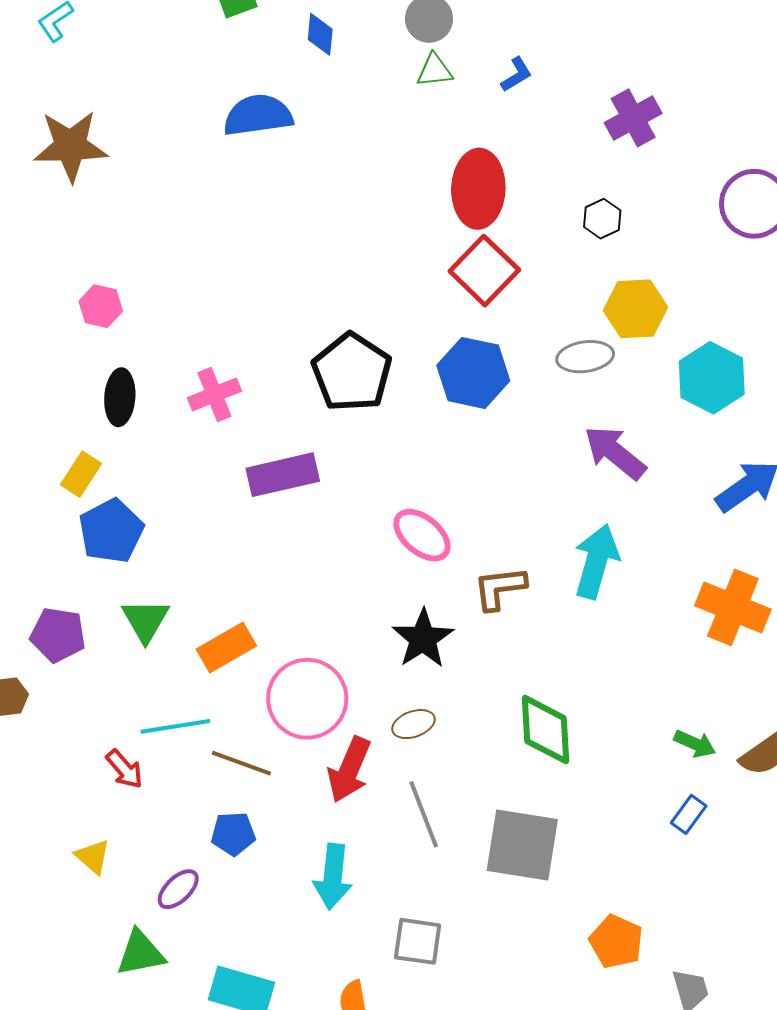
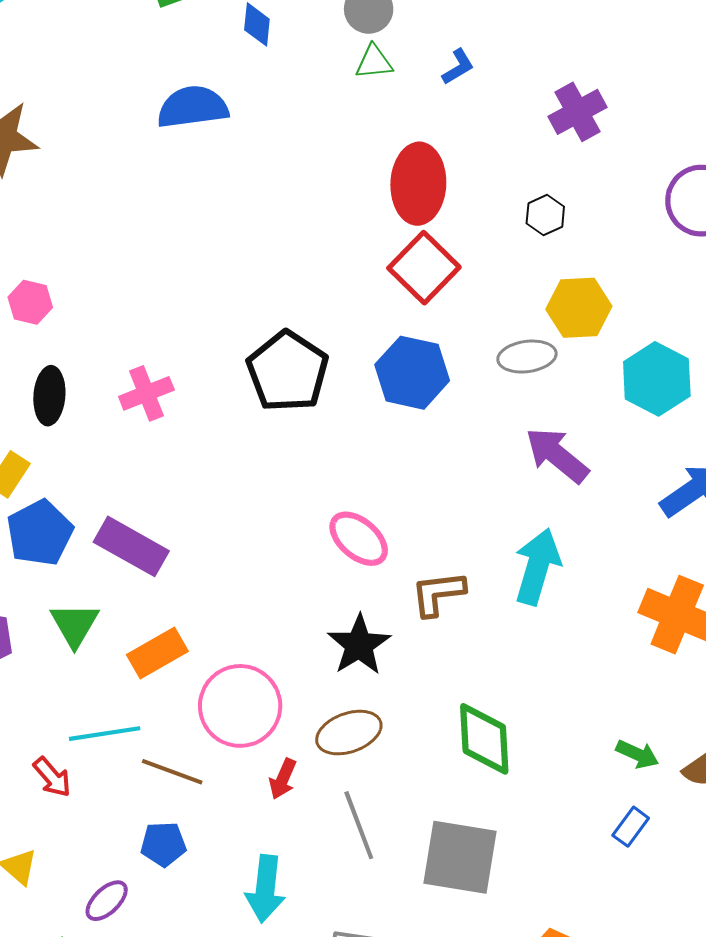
purple rectangle: (283, 475) -> (131, 546), moved, turned 42
brown ellipse: (413, 724) -> (349, 733), size x1.5
red arrow: (349, 770) -> (283, 779), size x0.6

